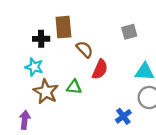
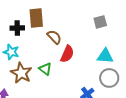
gray square: (129, 32) -> (100, 22), moved
green triangle: (74, 87) -> (45, 69), turned 32

